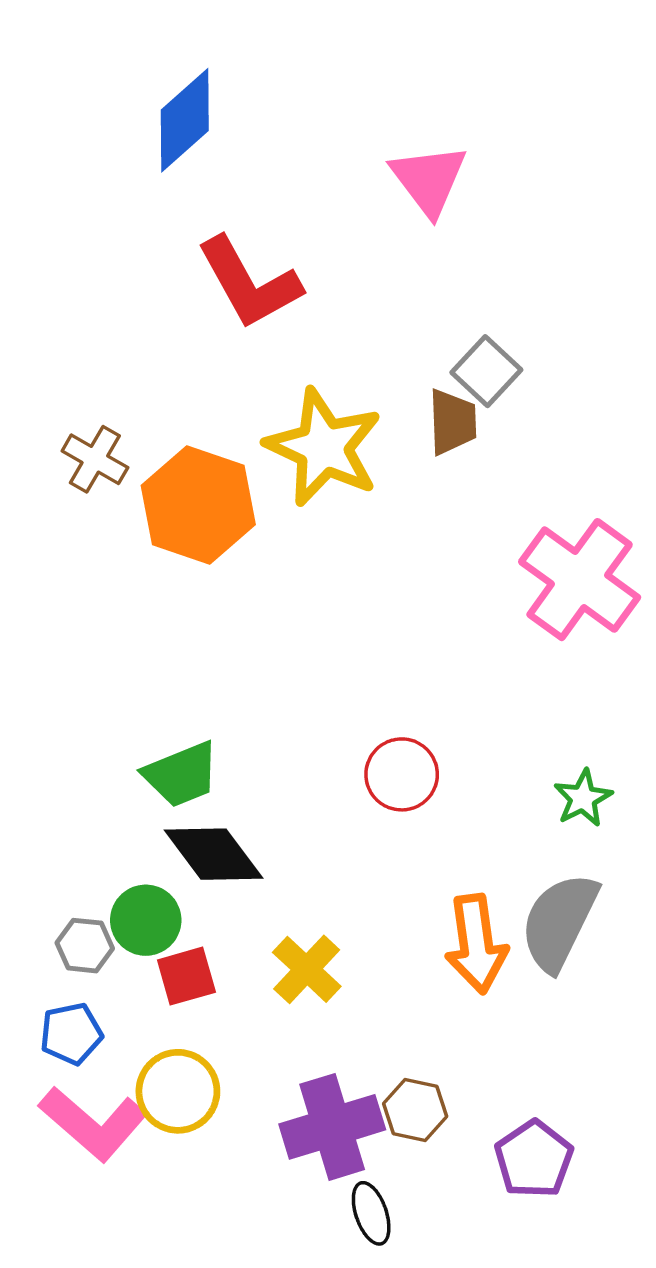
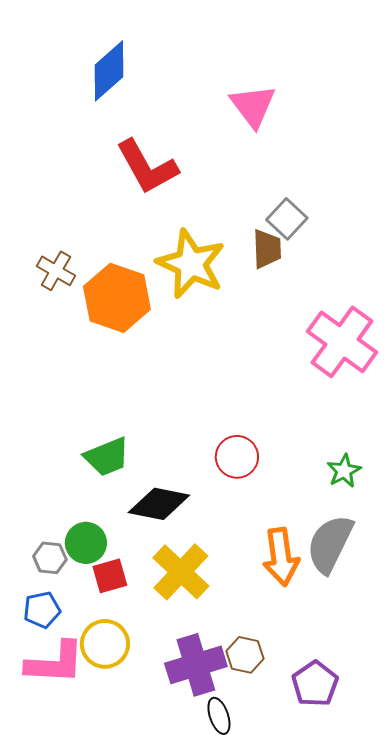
black diamond: (214, 854) -> (159, 504), moved, turned -42
yellow cross: (307, 969) -> (181, 572), size x1.4
pink L-shape: (93, 1124) -> (55, 663), turned -38

